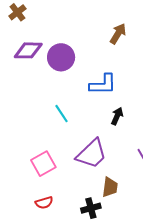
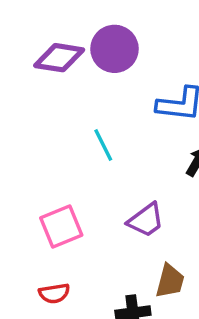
purple diamond: (28, 50) -> (59, 58), moved
purple trapezoid: (92, 154) -> (146, 220), size x0.7

